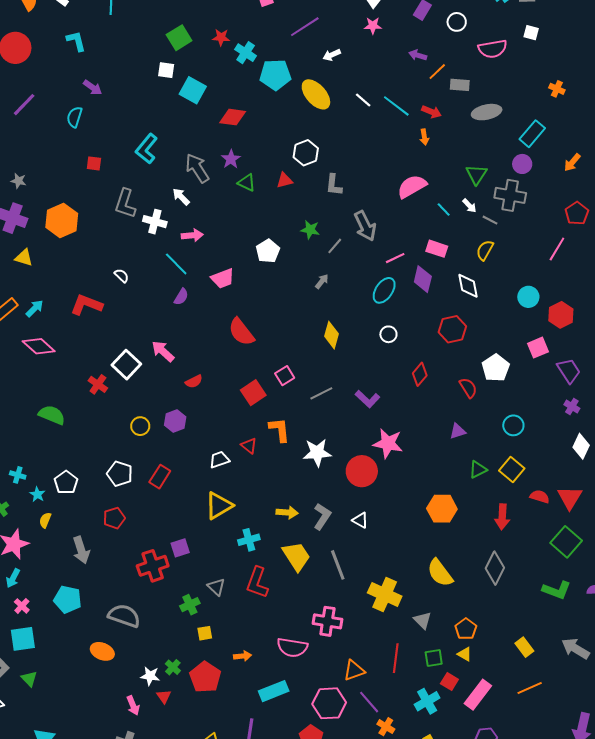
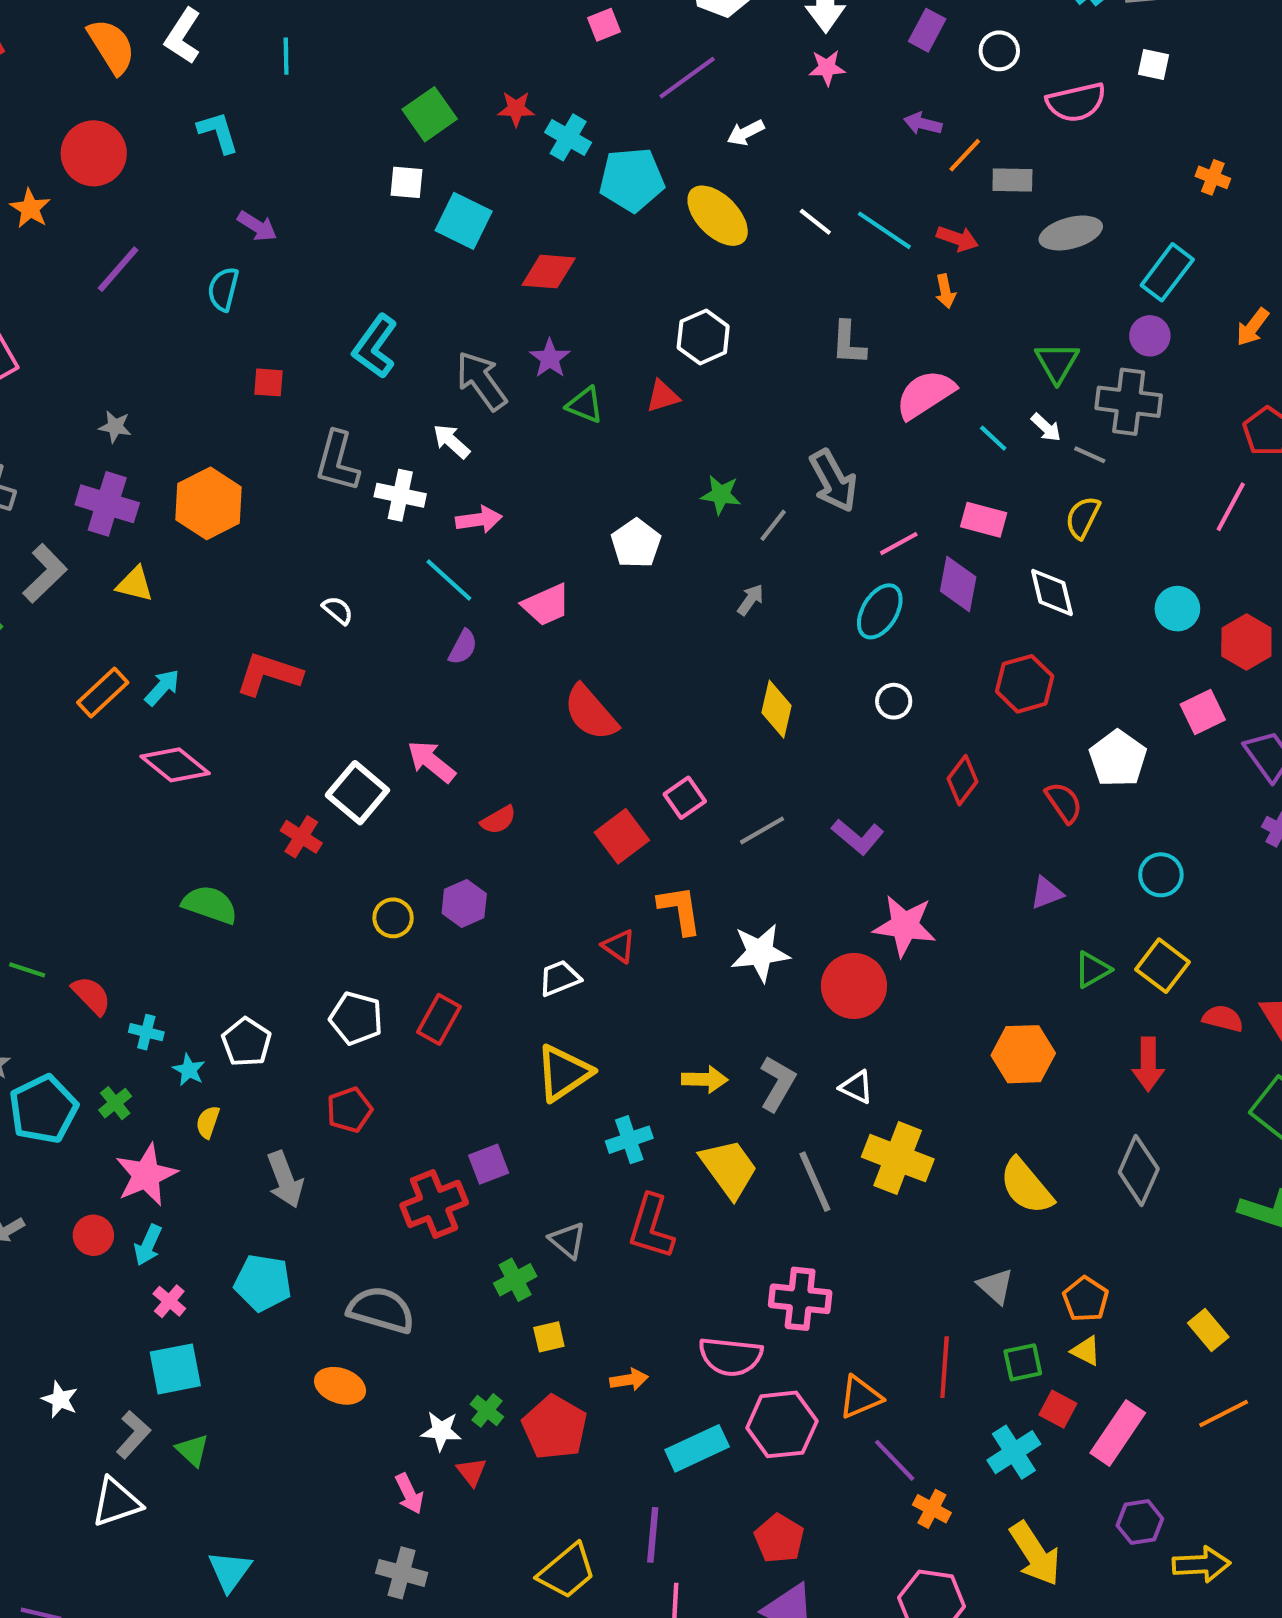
gray L-shape: (334, 185) -> (848, 343), moved
yellow cross: (385, 595) -> (898, 1158), moved
pink hexagon: (329, 703) -> (782, 1424), moved

